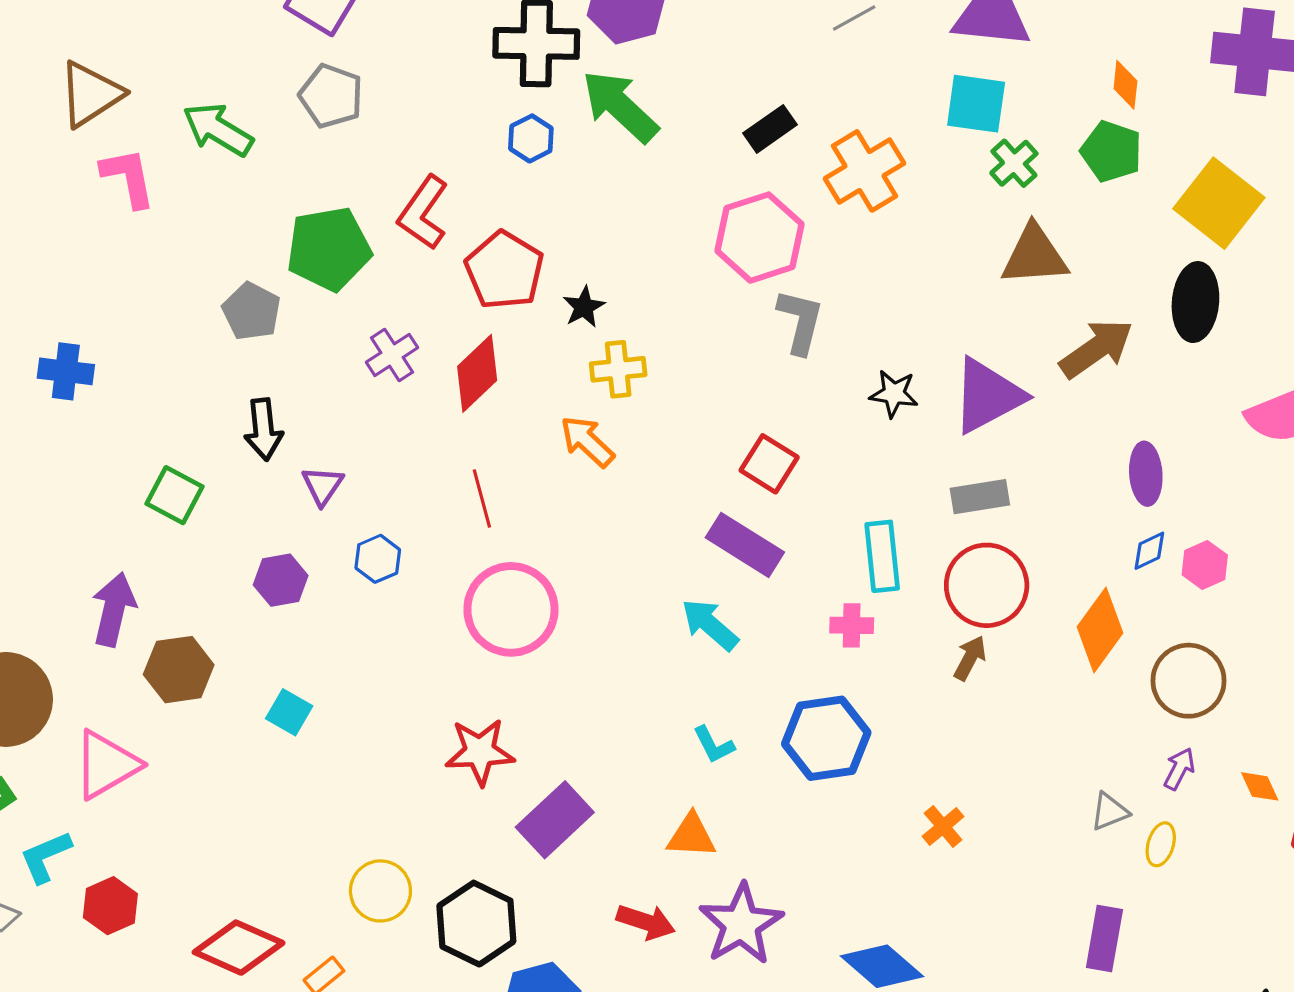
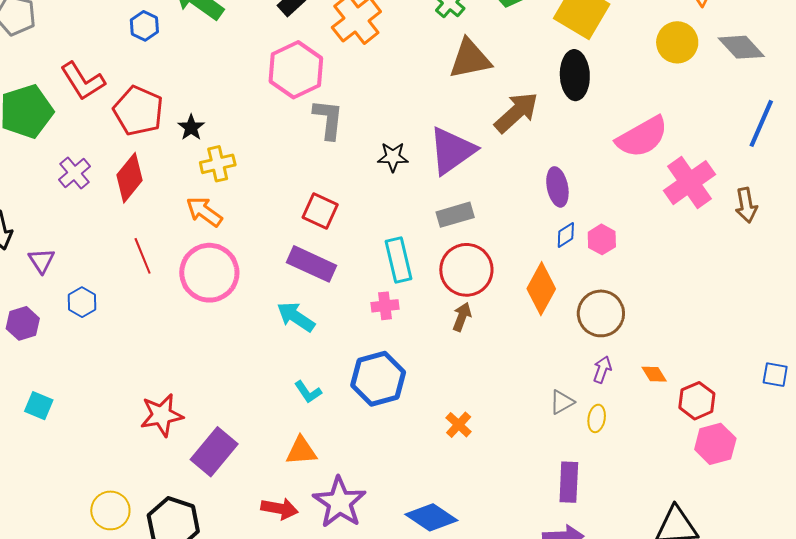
red L-shape: (423, 213) -> (83, 81), turned -60
pink circle: (511, 609) -> (209, 273), moved

